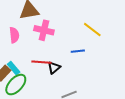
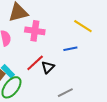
red line: (41, 62) -> (35, 63), turned -42

